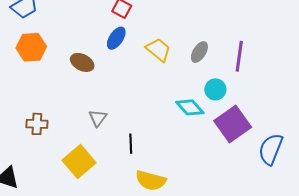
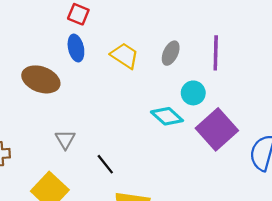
blue ellipse: (116, 38) -> (76, 48), turned -40
brown ellipse: (82, 62) -> (41, 79), size x1.4
black line: (131, 144) -> (105, 164), turned -30

